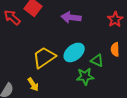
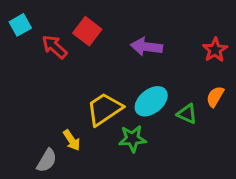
orange semicircle: (115, 49) -> (215, 97), turned 32
green star: (85, 76) -> (132, 139), moved
yellow arrow: (33, 84) -> (72, 140), moved

